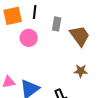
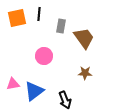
pink circle: (29, 38) -> (44, 56), moved

